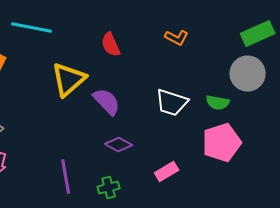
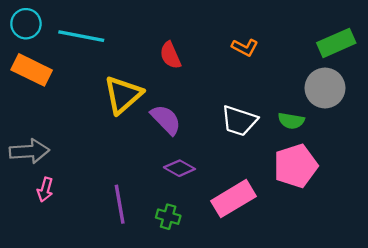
pink rectangle: (167, 172) -> (234, 199), size x1.6
green cross: (109, 188) -> (168, 217), turned 30

